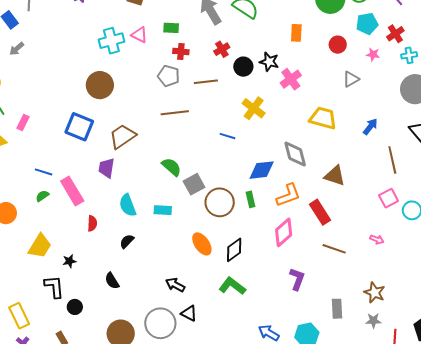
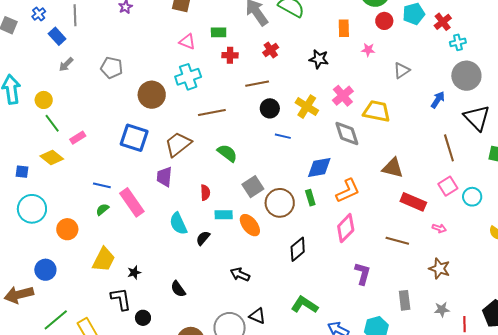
cyan cross: (111, 41) -> (188, 77), moved
red circle: (338, 45) -> (384, 21), moved
pink star: (373, 54) -> (368, 50), moved
black circle: (243, 67) -> (270, 108), moved
gray pentagon: (169, 76) -> (112, 68), moved
pink cross: (291, 79) -> (343, 96), moved
brown line: (175, 113) -> (212, 112), moved
pink rectangle: (23, 123) -> (78, 138), turned 35
blue arrow: (370, 127) -> (438, 100), moved
gray diamond: (295, 154) -> (347, 133), moved
green semicircle: (171, 167) -> (227, 153), moved
cyan semicircle: (128, 205) -> (178, 224), moved
red rectangle: (320, 212) -> (413, 202), moved, turned -30
red semicircle: (92, 223) -> (205, 193), moved
black semicircle: (127, 241) -> (203, 238), moved
orange ellipse: (202, 244) -> (250, 225), moved
black arrow: (175, 285) -> (240, 274), moved
green L-shape: (232, 286) -> (305, 305), moved
brown star: (375, 293) -> (439, 269), moved

